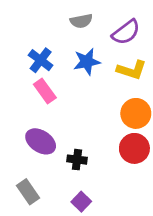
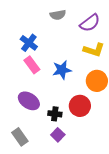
blue star: (87, 62) -> (62, 70), moved
red circle: (134, 148) -> (80, 106), moved
purple square: (81, 202) -> (58, 135), moved

